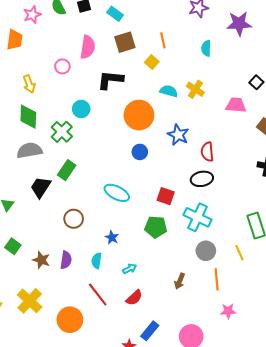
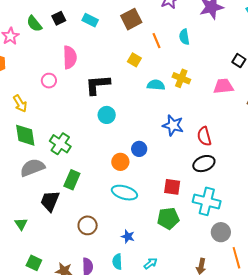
orange line: (163, 40) -> (157, 41), moved
brown square: (125, 42) -> (131, 19), moved
cyan circle: (81, 109) -> (107, 115), moved
orange circle: (139, 115) -> (120, 162), moved, size x0.6

